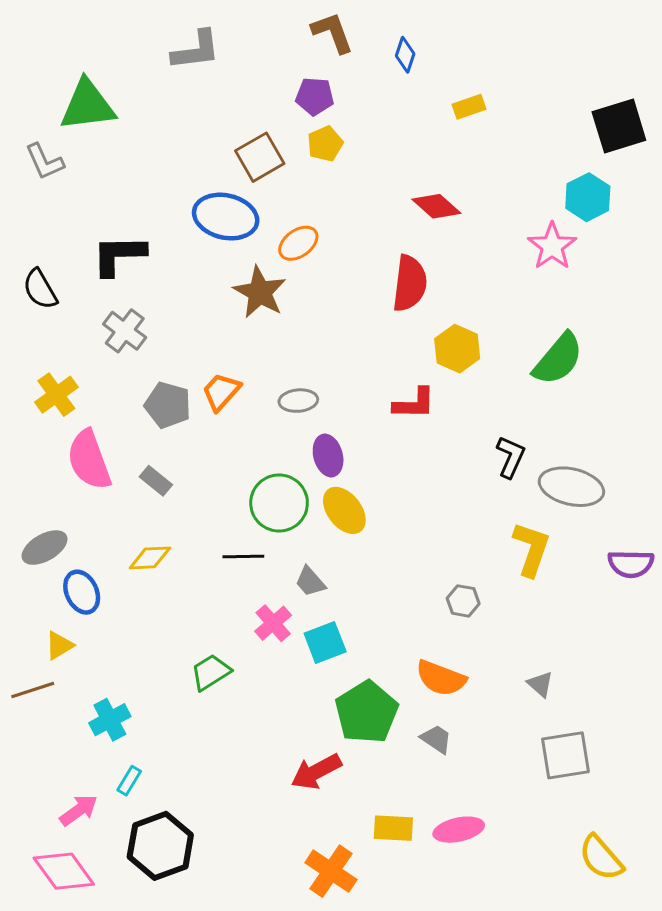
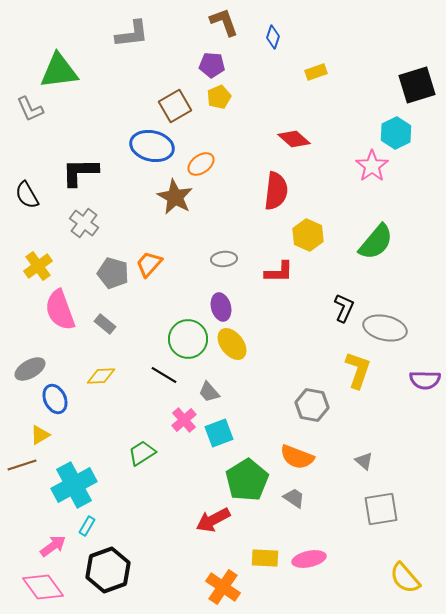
gray ellipse: (298, 401) -> (224, 259), moved
black line: (243, 556) -> (164, 375), turned 32
gray hexagon: (463, 601) -> (312, 405), size x1.5
cyan cross: (110, 720) -> (74, 485), size x1.6

